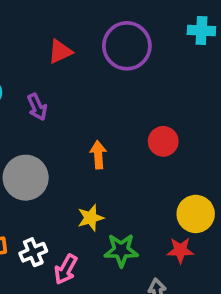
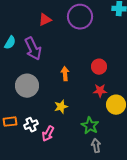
purple arrow: (37, 107) -> (33, 49), size x1.6
green star: (121, 250) -> (90, 126), moved, turned 30
red star: (180, 250) -> (100, 91), moved

